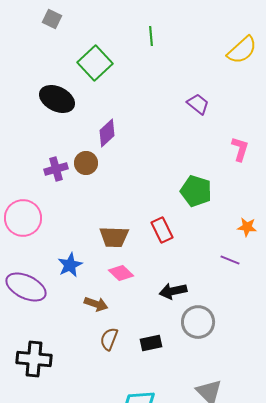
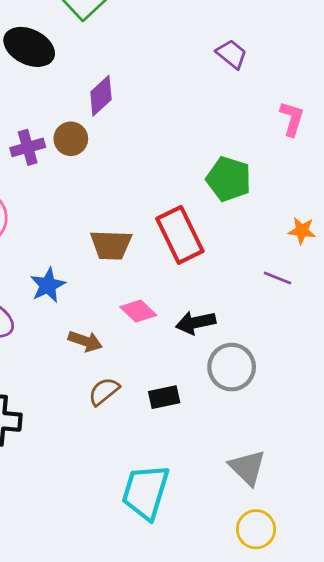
red rectangle: (162, 230) -> (180, 235), size x1.5
pink diamond: (121, 273) -> (138, 311), moved
brown semicircle: (109, 339) -> (104, 391), turned 30

